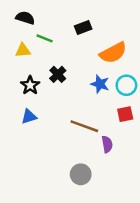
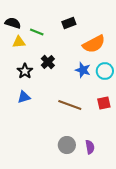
black semicircle: (25, 18) -> (13, 23), moved
red square: (125, 114) -> (104, 103), moved
purple semicircle: (107, 144) -> (90, 147), moved

